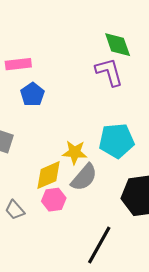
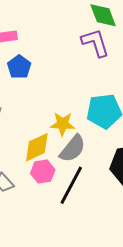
black line: (99, 245) -> (71, 185), moved

